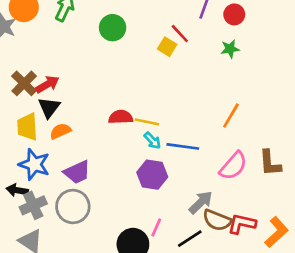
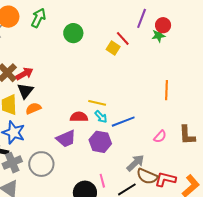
green star: (230, 49) -> (159, 35), moved
orange line: (231, 116) -> (167, 90), moved, turned -30
red semicircle: (121, 117) -> (79, 117), moved
blue line: (183, 146) -> (123, 122), turned -30
pink semicircle: (233, 166) -> (160, 137), size x0.6
purple trapezoid: (77, 172) -> (66, 139), moved
pink line: (156, 227) -> (102, 181), turned -40

